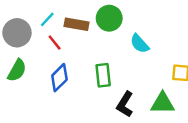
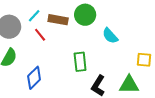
blue diamond: (59, 78) -> (34, 78), moved

